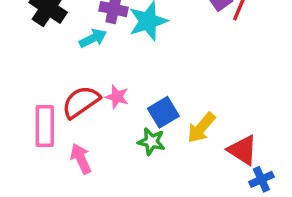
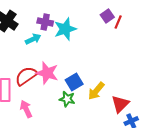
pink star: (117, 97) -> (47, 73), size x1.6
red triangle: (243, 150) -> (120, 104), turned 42

